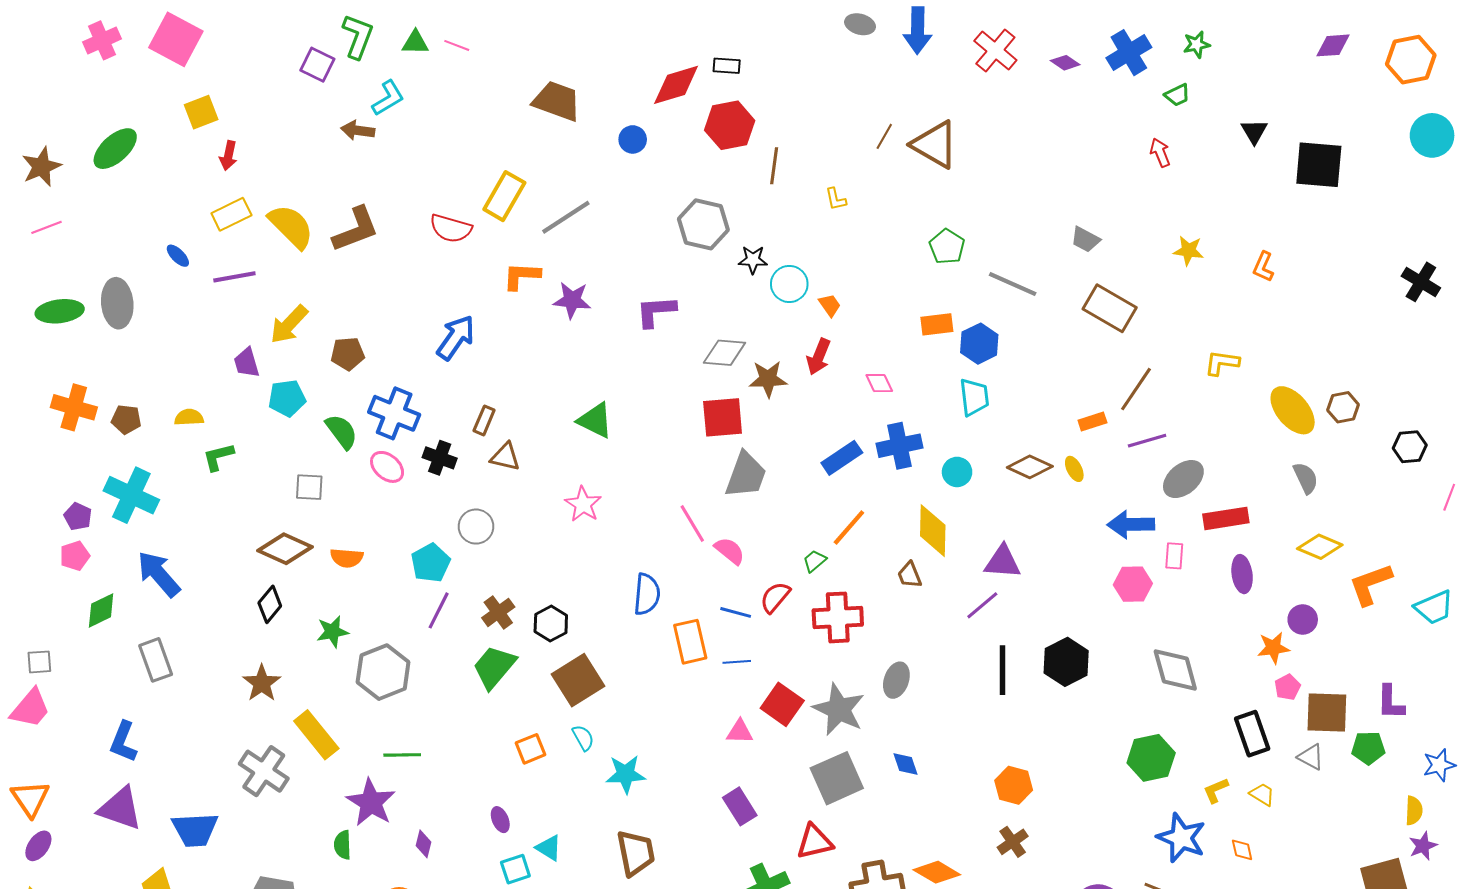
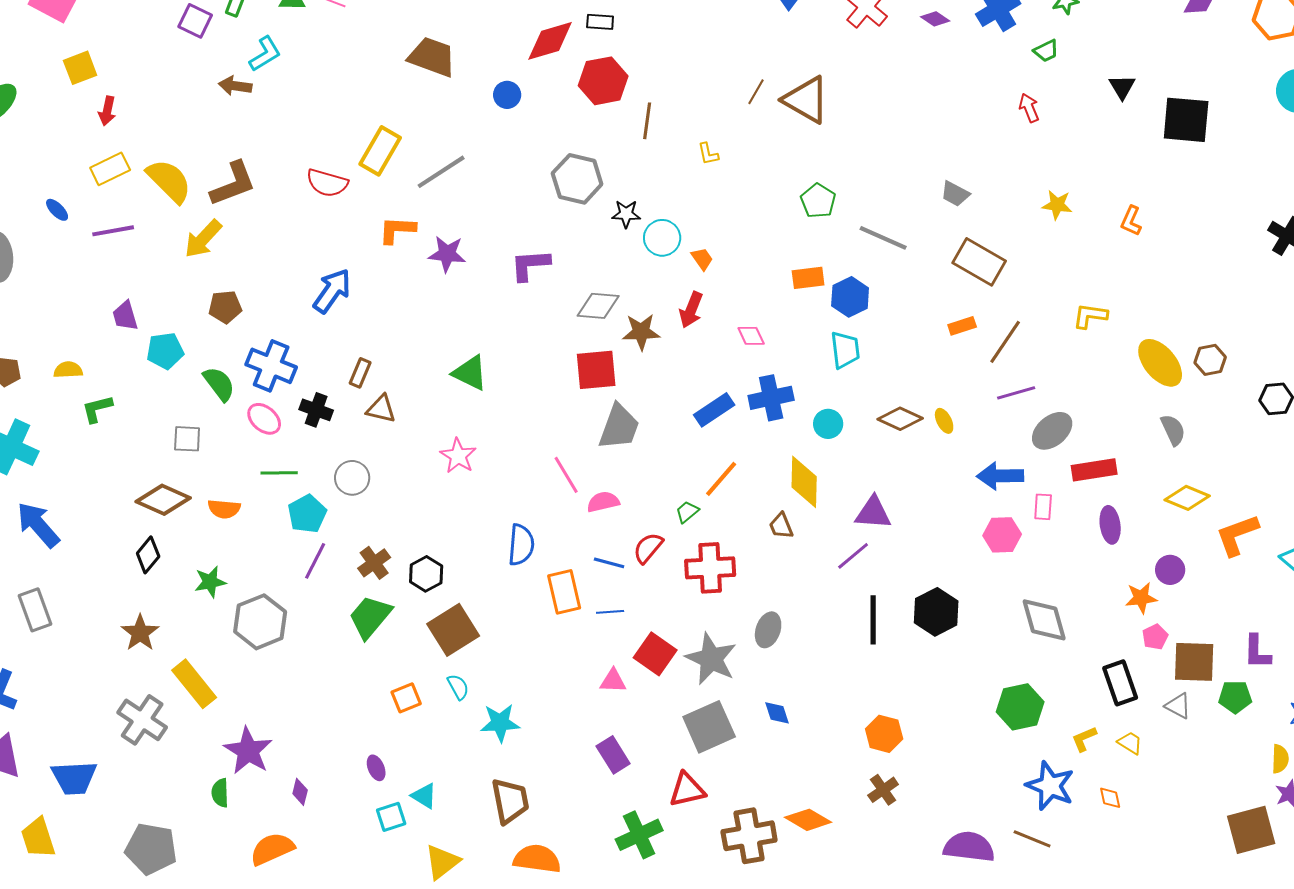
yellow arrow: (289, 324) -> (203, 239), moved
orange rectangle: (1092, 421) -> (962, 326), moved
pink semicircle: (730, 551) -> (603, 502), turned -52
green line: (402, 755) -> (279, 473), moved

